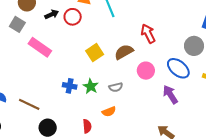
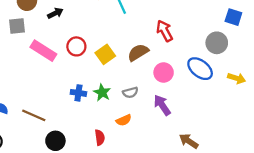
red circle: (73, 17) -> (76, 46), moved
gray square: (17, 24) -> (17, 26), turned -35
purple arrow: (170, 95) -> (162, 105), moved

